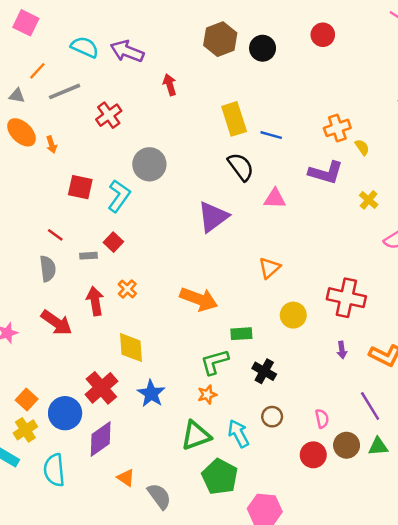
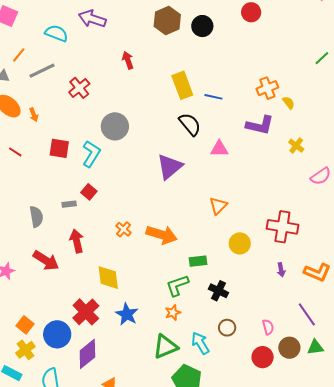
purple arrow: (127, 51) -> (92, 19), moved
red line: (55, 235) -> (15, 152), moved
orange cross: (127, 289) -> (124, 229), moved

